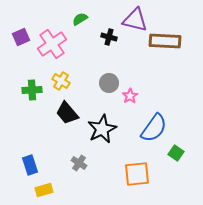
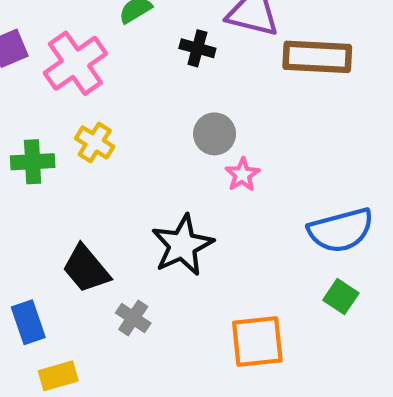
gray circle: (109, 83) -> (215, 134), moved
black trapezoid: (67, 113) -> (86, 269), moved
blue semicircle: (154, 128) -> (341, 230), moved, turned 40

